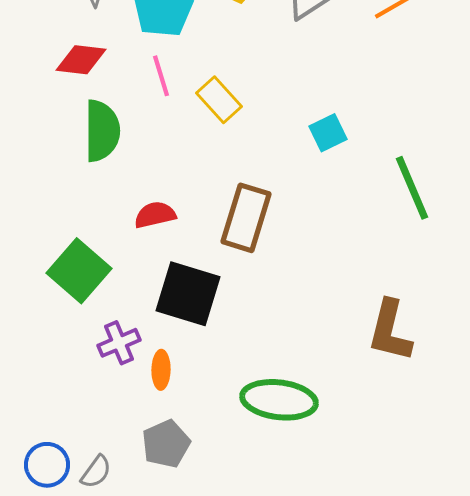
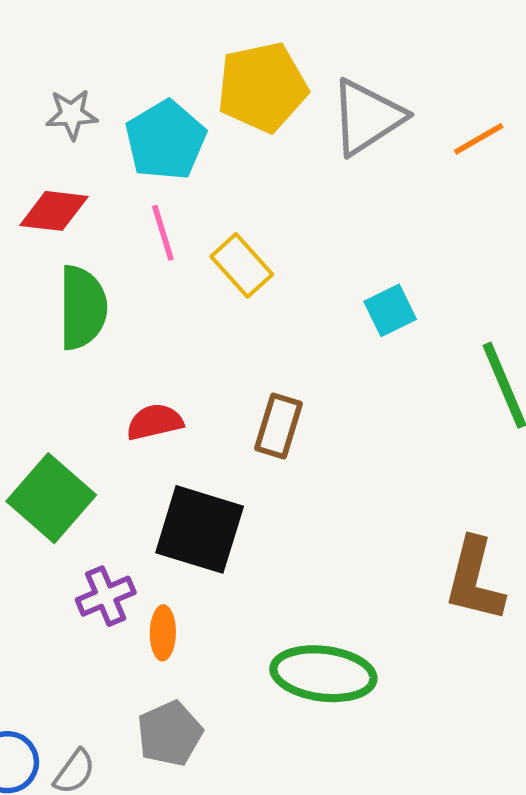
brown rectangle: (246, 218) -> (279, 426), size x0.7

